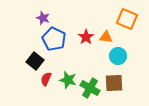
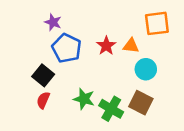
orange square: (127, 19) -> (157, 23), turned -30
red semicircle: (46, 79) -> (43, 100), moved
brown square: (114, 83) -> (141, 103), turned 30

